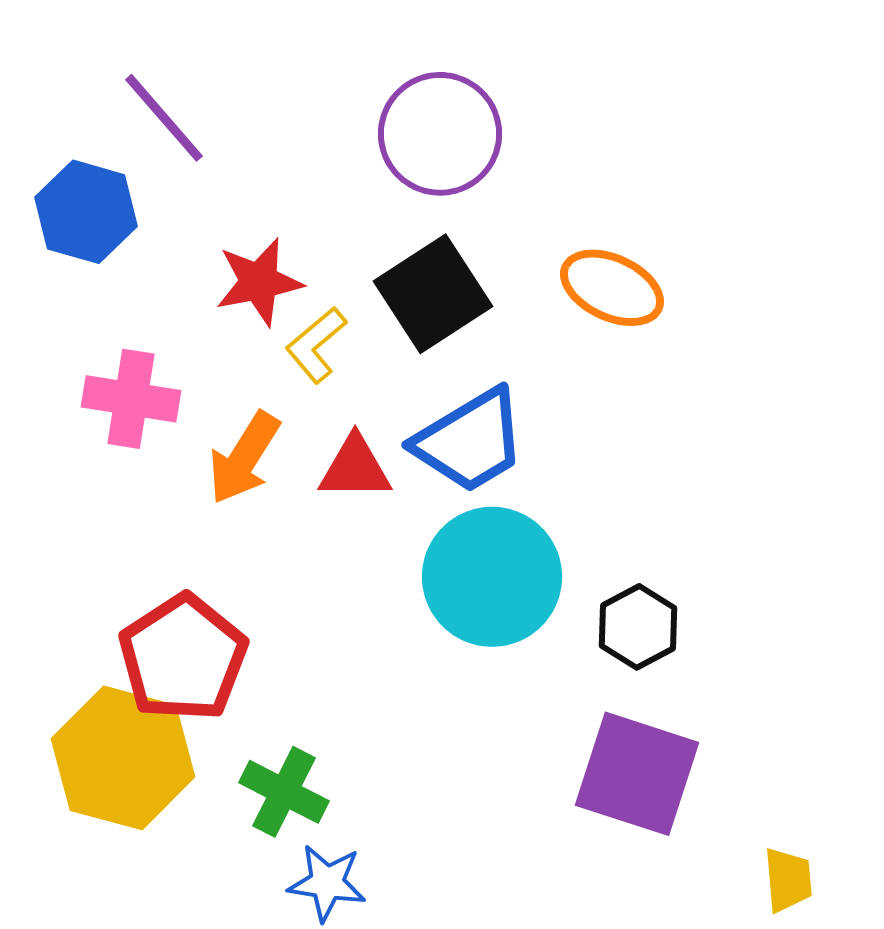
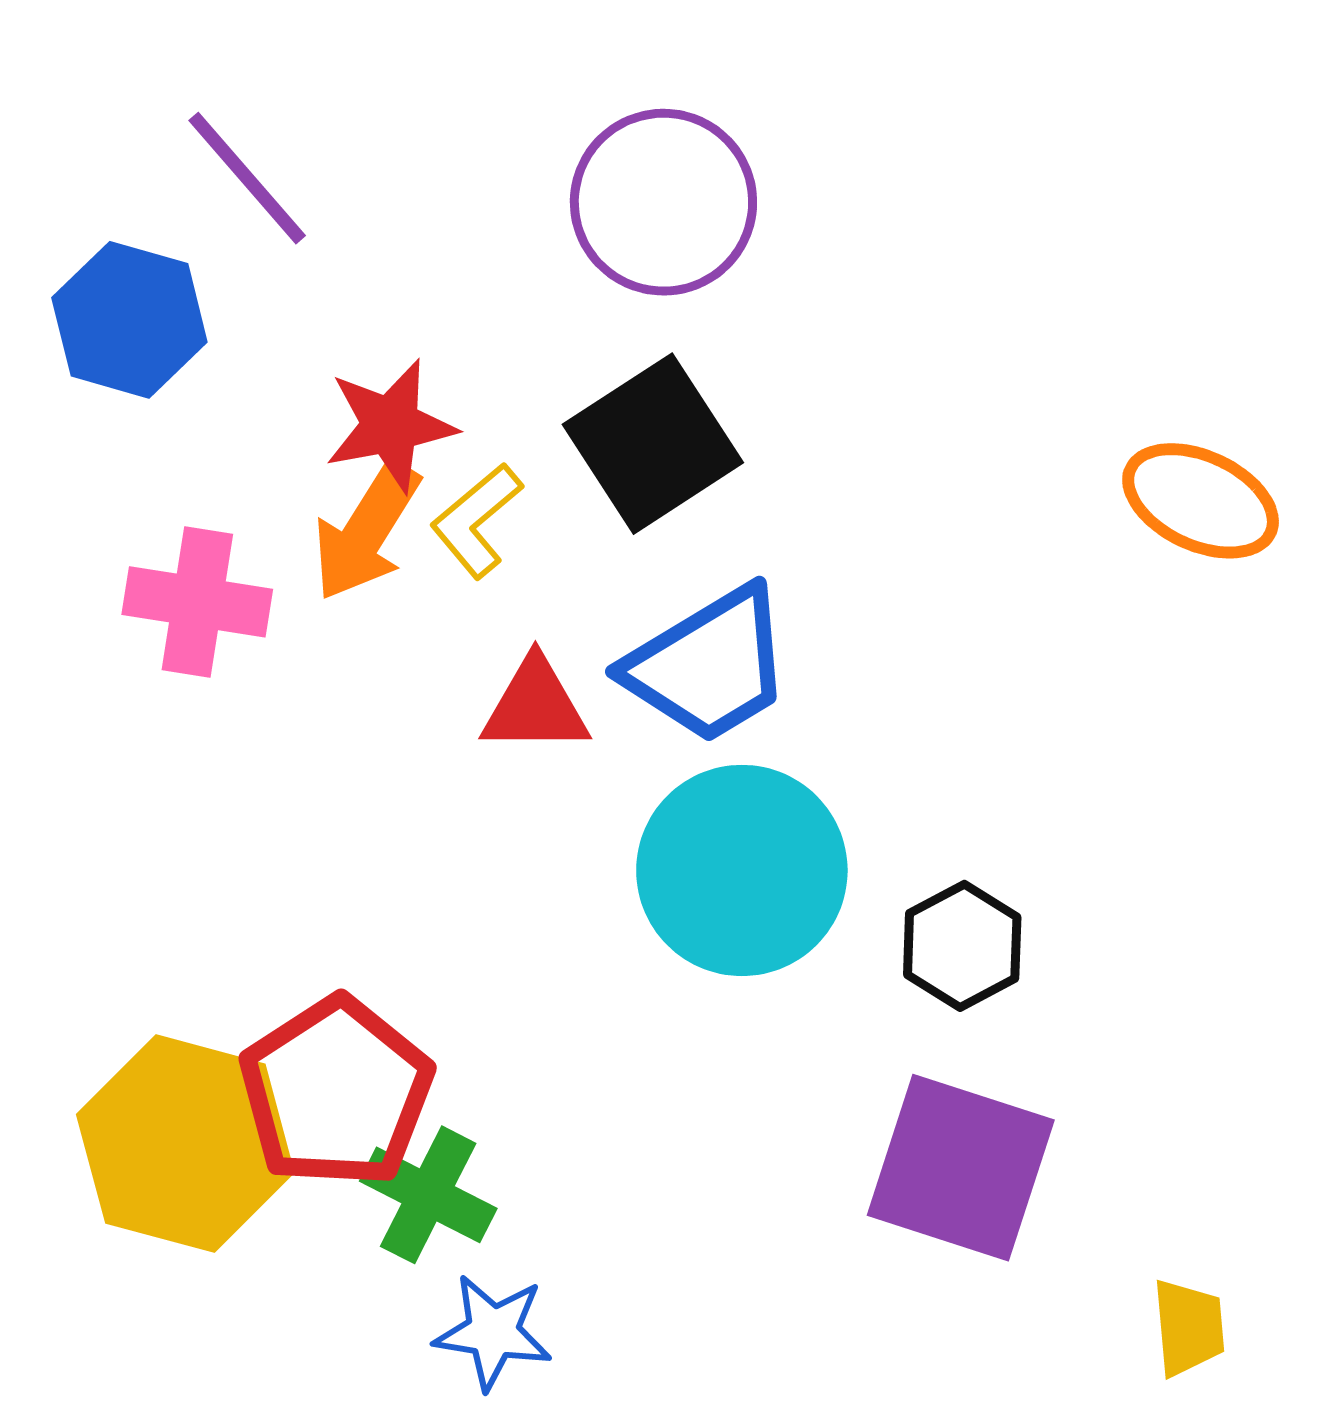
orange ellipse: (612, 288) -> (1201, 501), moved
orange arrow: (244, 458) -> (366, 531), moved
red pentagon: (183, 658) -> (336, 1092), moved

